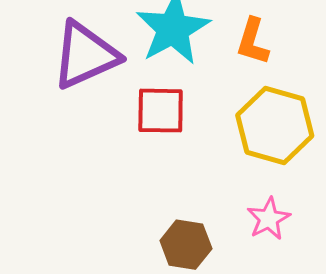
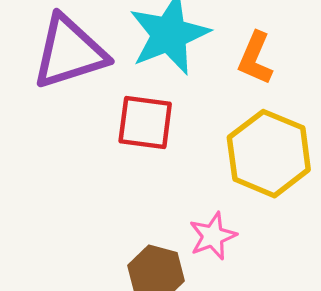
pink star: (269, 219) -> (213, 236), moved

